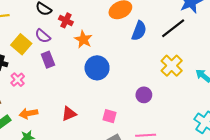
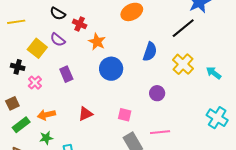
blue semicircle: (139, 31) -> (150, 52), moved
purple rectangle: (48, 60) -> (66, 74), moved

